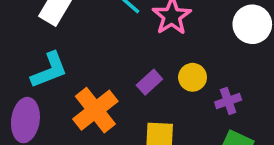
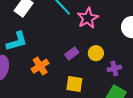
orange cross: (95, 110) -> (40, 66), size x0.7

